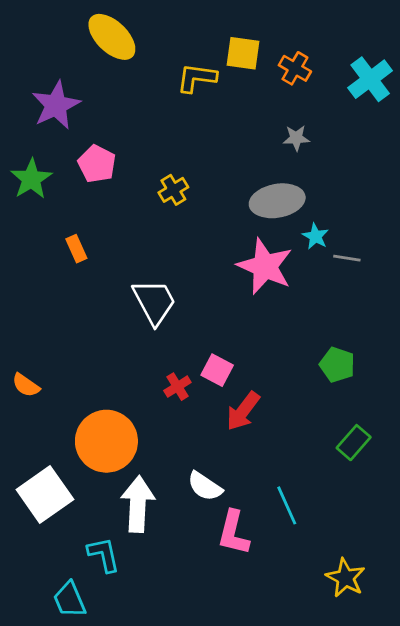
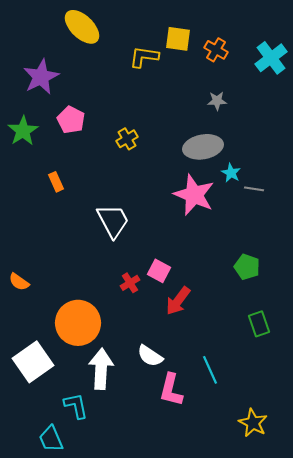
green rectangle: (354, 443) -> (259, 324), turned -60

